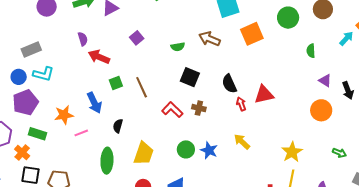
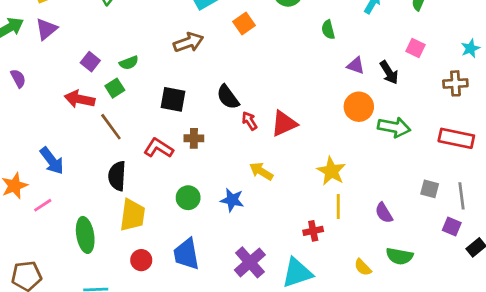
orange square: (252, 34) -> (244, 24), size x0.7
brown arrow: (209, 39) -> (188, 42), turned 150
green semicircle: (178, 47) -> (129, 63), moved
red arrow: (99, 57) -> (80, 99), moved
green square: (116, 83) -> (115, 88), moved
red triangle: (264, 95) -> (284, 124), moved
black semicircle: (118, 126) -> (117, 176), moved, size x1.5
blue star: (209, 150) -> (232, 200), moved
green arrow: (339, 153) -> (394, 127), moved, size x1.6

